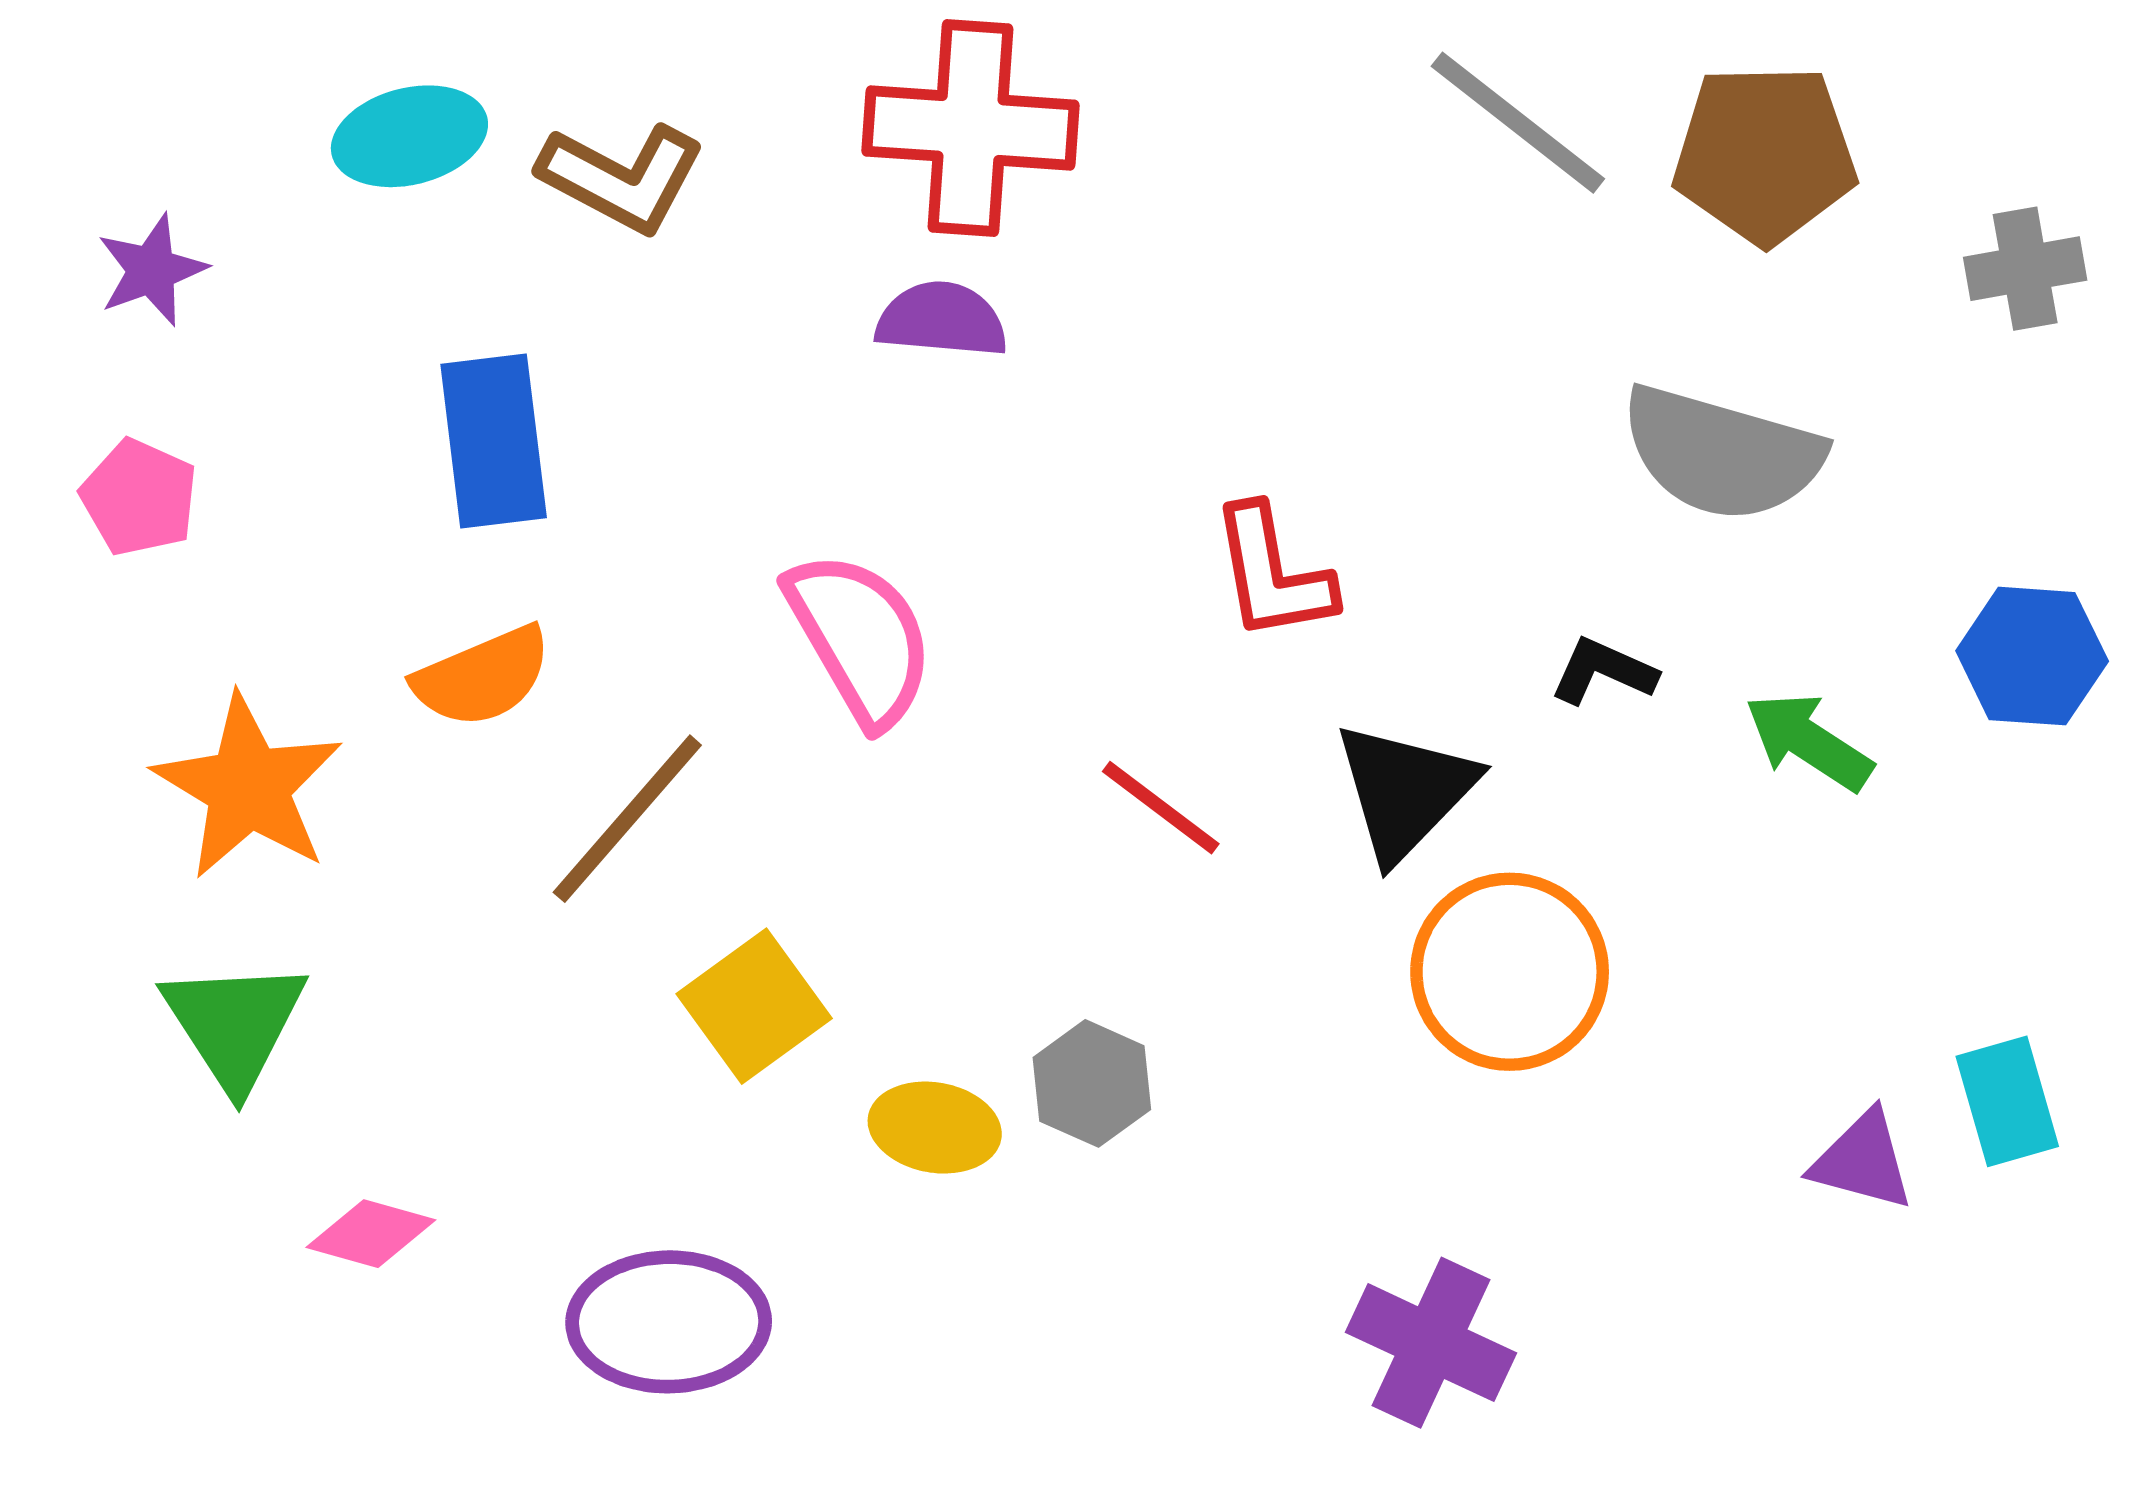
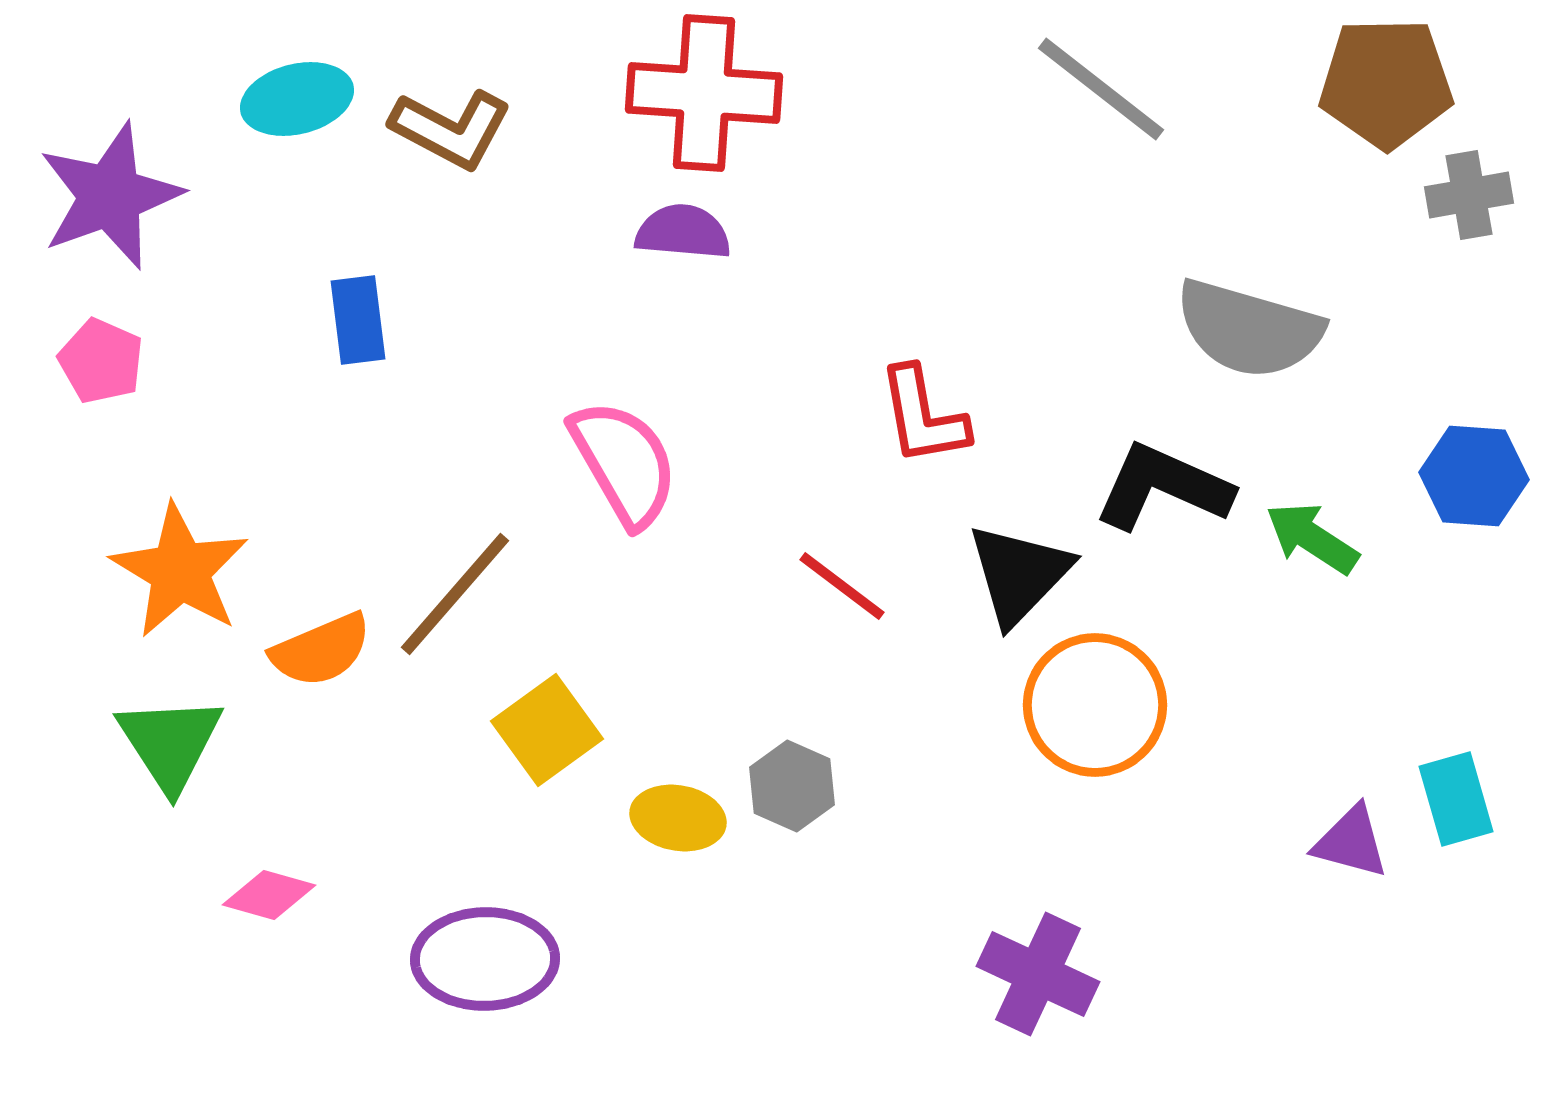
brown pentagon: (1765, 154) -> (1386, 83), moved
purple star: (152, 270) -> (110, 196), size x1.8
blue rectangle: (494, 441) -> (358, 320), size x0.7
black L-shape: (1603, 671) -> (1163, 487), size x1.8
orange semicircle: (483, 677) -> (321, 650), moved

